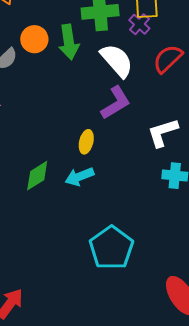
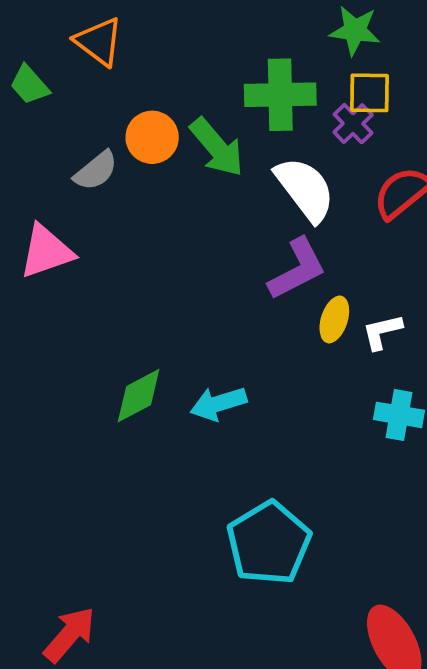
green arrow: (69, 42) -> (217, 147), turned -36
white L-shape: (163, 133) -> (382, 332), size x0.7
yellow ellipse: (86, 142) -> (334, 319), moved

